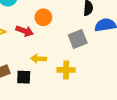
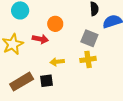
gray square: (78, 39) -> (89, 38), turned -36
yellow cross: (66, 70) -> (88, 59), moved

